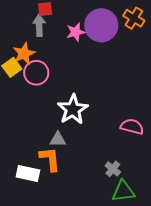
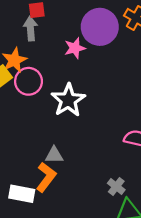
pink star: (76, 32) -> (75, 48), moved
white star: (73, 109) -> (68, 100), moved
orange L-shape: (50, 159) -> (46, 177), turned 44

